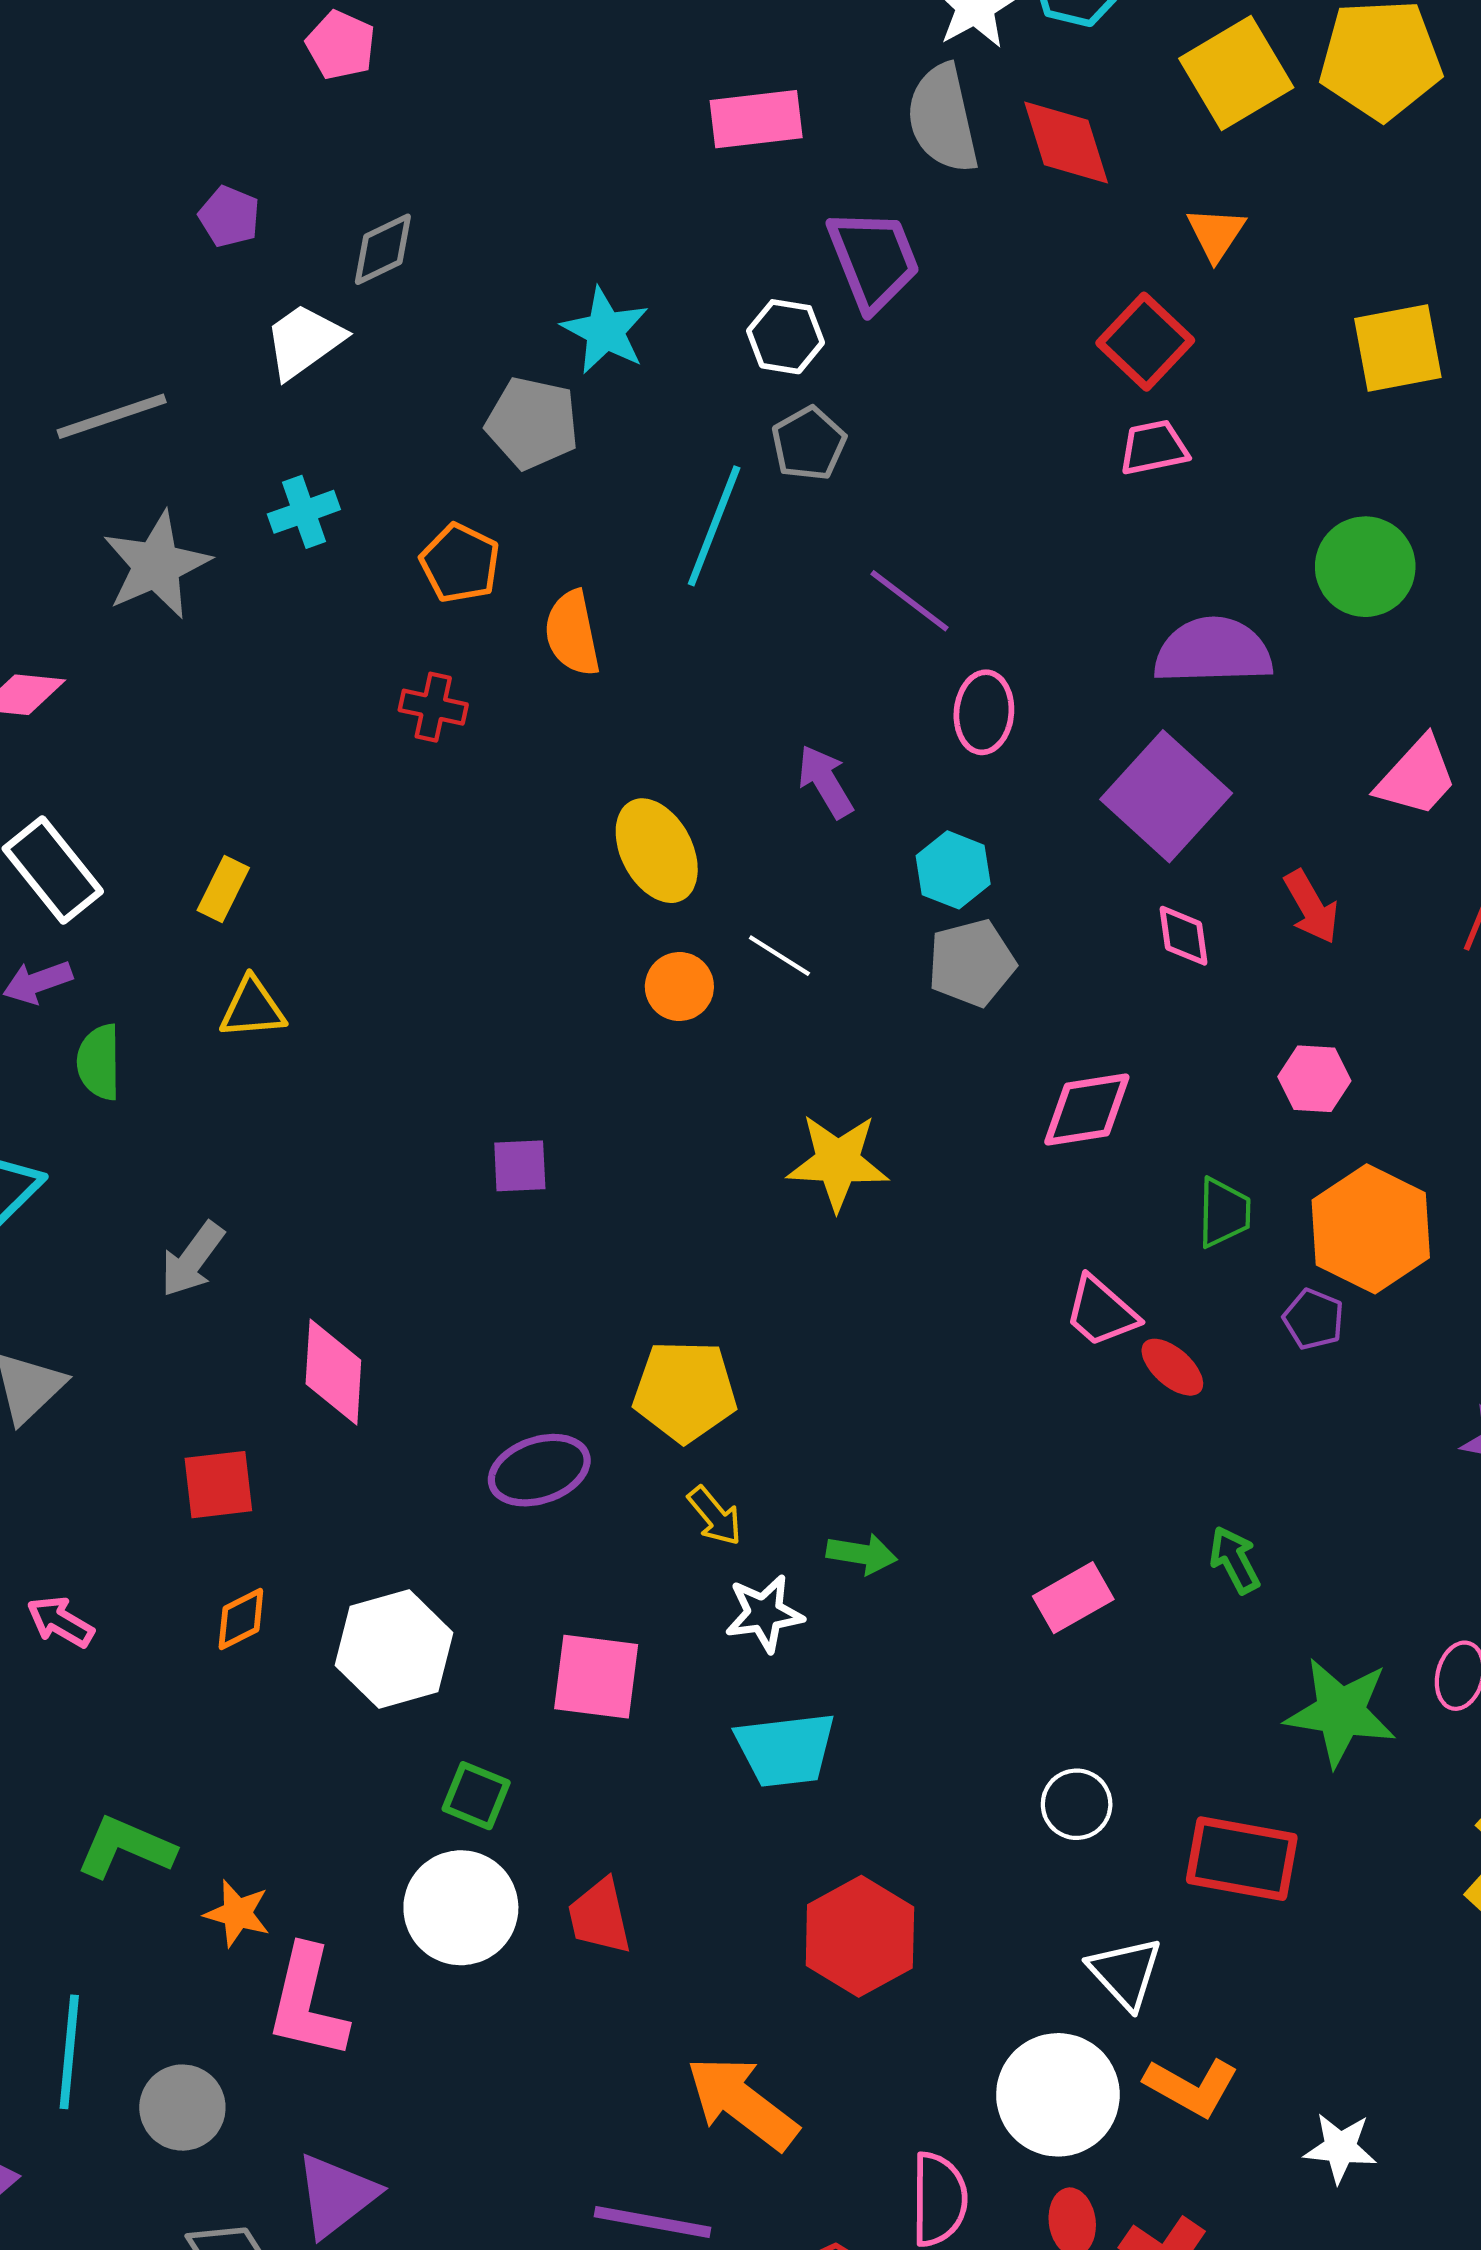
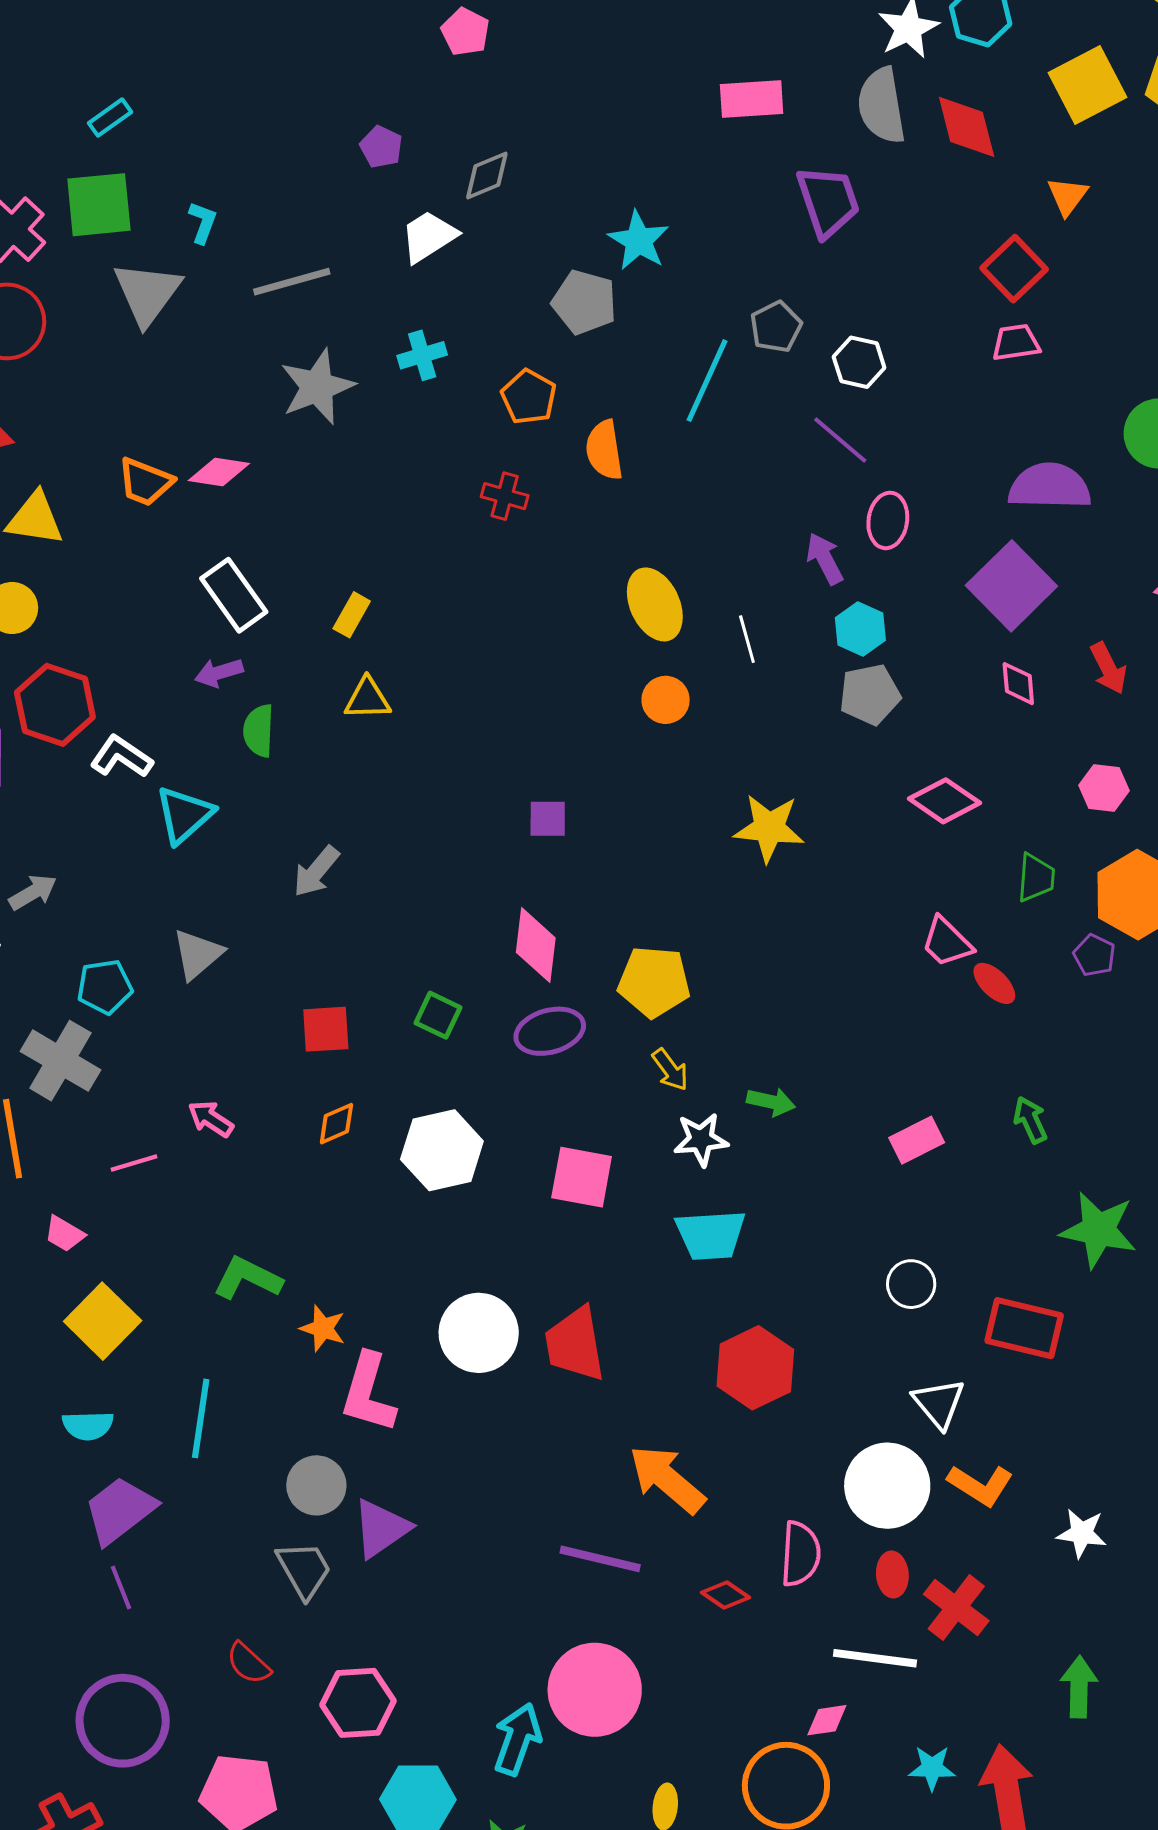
white hexagon: (786, 337) -> (859, 362), moved
purple arrow: (825, 781) -> (825, 559), moved
white line: (779, 956) -> (747, 639), moved, turned 39
pink diamond: (1087, 1109) -> (945, 801), turned 40
pink diamond: (333, 1372) -> (536, 945), moved
green square: (476, 1796) -> (438, 1015), moved
red trapezoid: (600, 1917) -> (575, 1344), size x1.4
gray circle: (182, 2108) -> (316, 1485), moved

